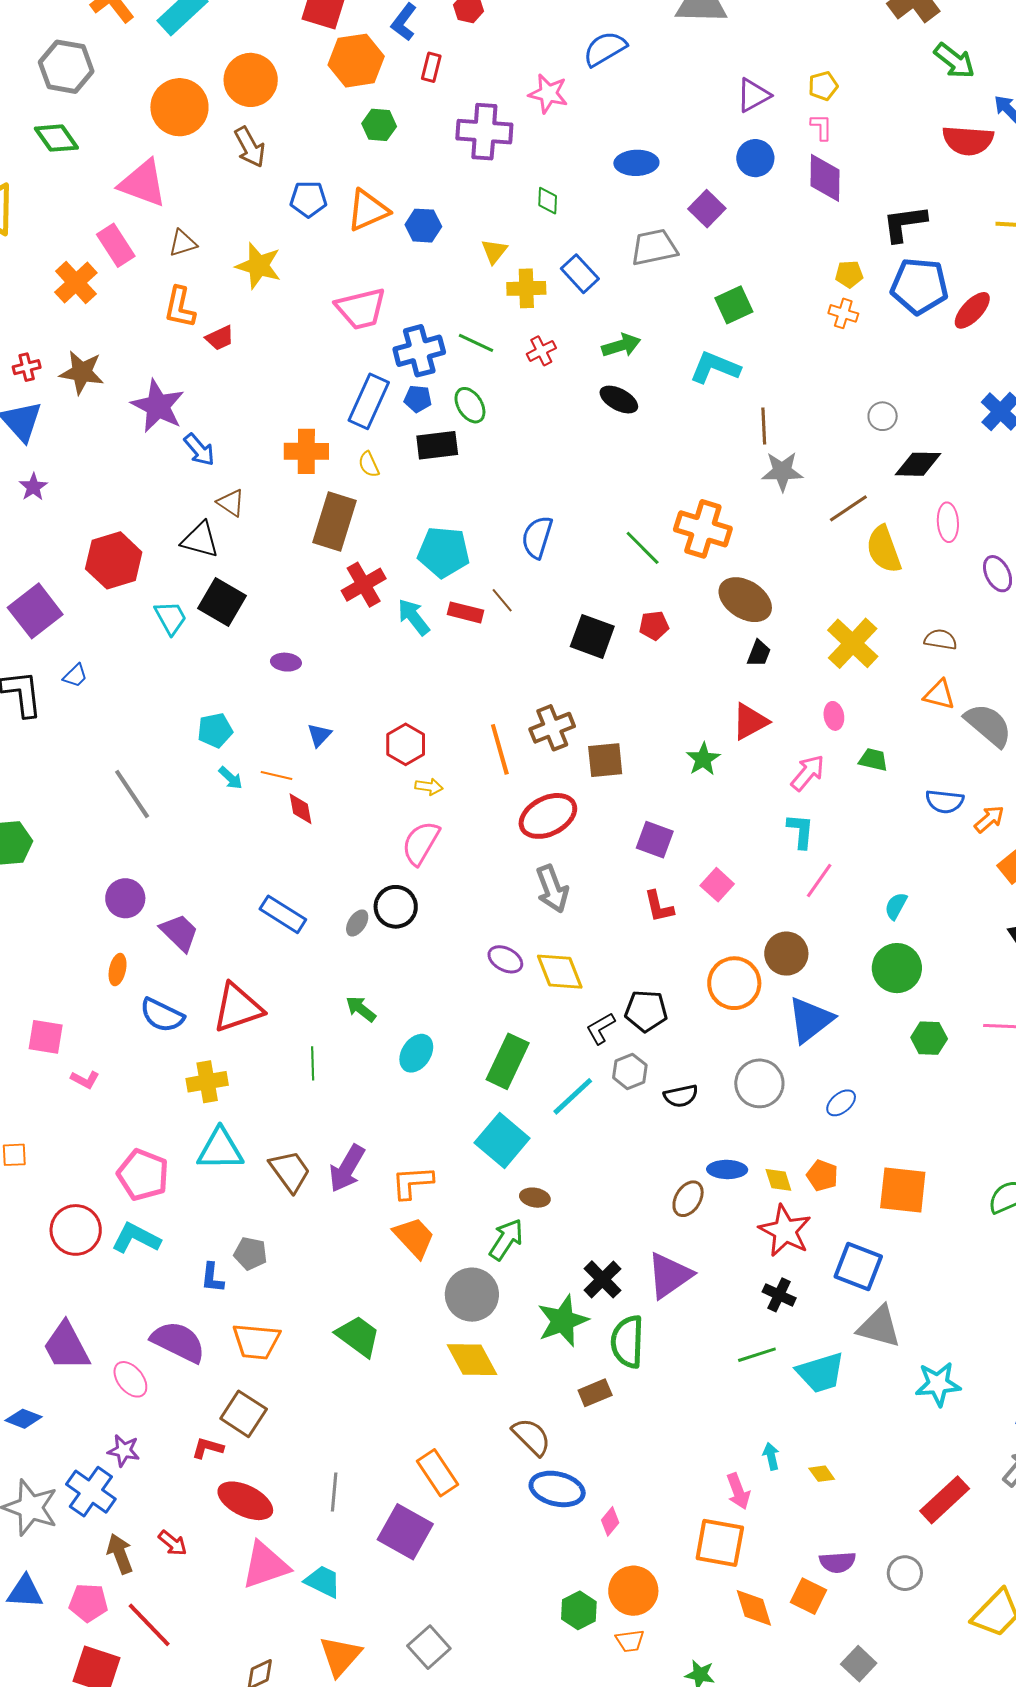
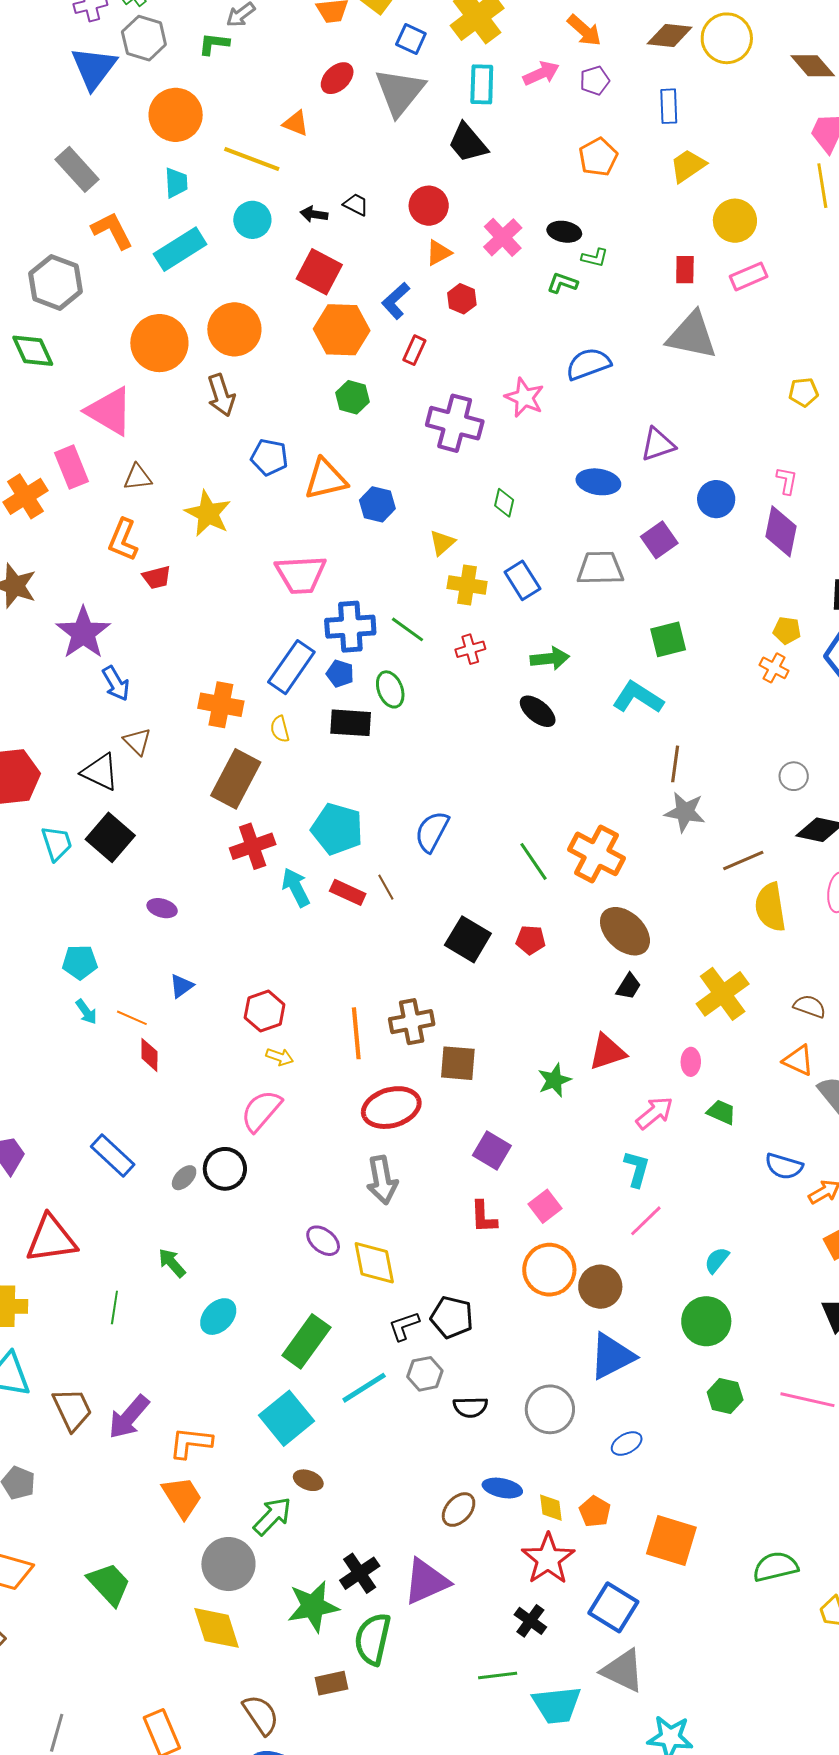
yellow pentagon: (823, 86) -> (804, 392), moved
purple triangle: (753, 95) -> (658, 445), moved
orange circle: (734, 983) -> (549, 1270), moved

